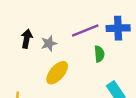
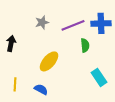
black arrow: (27, 39) -> (11, 43), moved
gray star: (49, 43) -> (42, 22), moved

